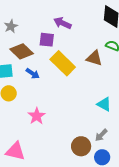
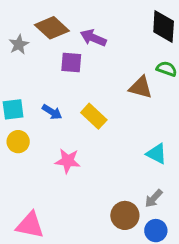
brown diamond: (22, 51) -> (52, 28), moved
yellow rectangle: (63, 63) -> (94, 116), moved, size x0.7
pink star: (37, 116) -> (68, 161), moved, turned -30

